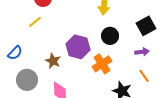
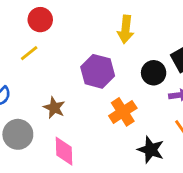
black circle: (110, 36) -> (154, 73), moved
purple hexagon: (78, 47) -> (98, 71), moved

